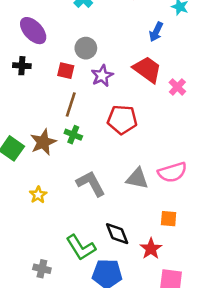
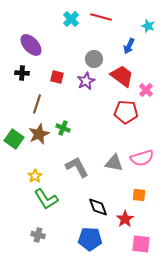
gray circle: (86, 48) -> (94, 59), moved
brown line: (71, 105) -> (37, 104), moved
red pentagon: (122, 120) -> (126, 112), moved
green L-shape: (81, 247) -> (46, 199), moved

